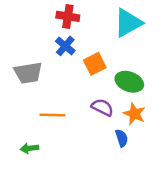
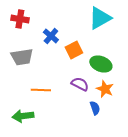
red cross: (68, 16) -> (20, 19), moved
green arrow: (29, 148) -> (23, 116), size x1.5

